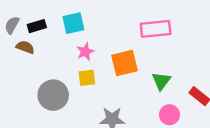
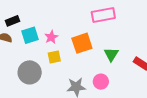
cyan square: (73, 23) -> (30, 35), moved
pink circle: (169, 115) -> (101, 82), moved

